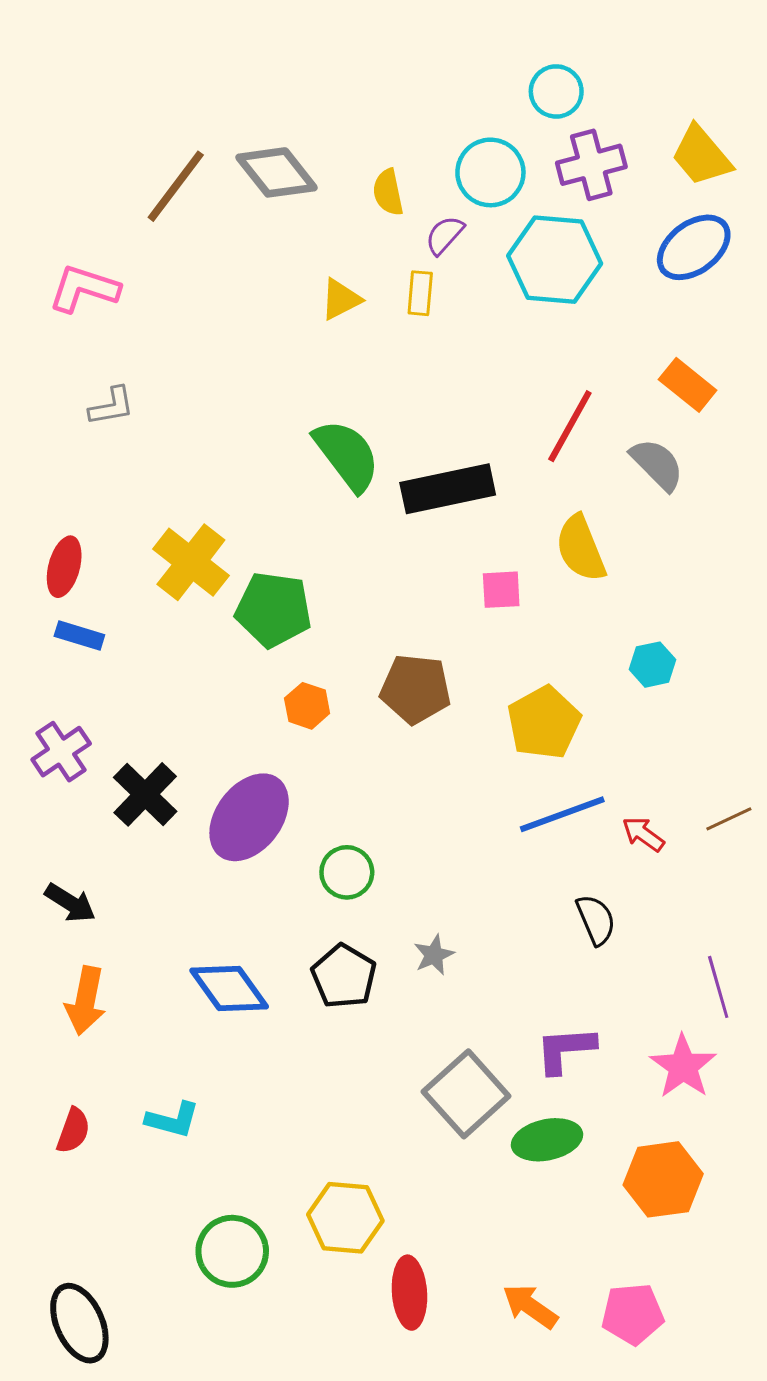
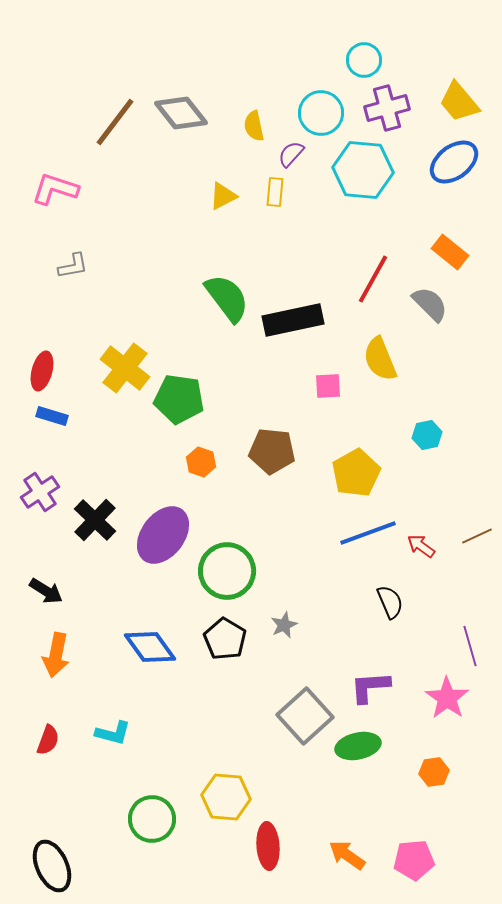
green circle: (347, 872) -> (227, 571), size x1.6
orange hexagon: (663, 1179) -> (434, 772), size x0.6

